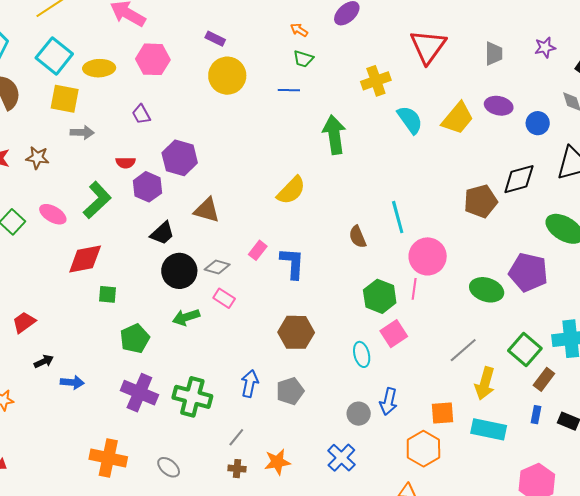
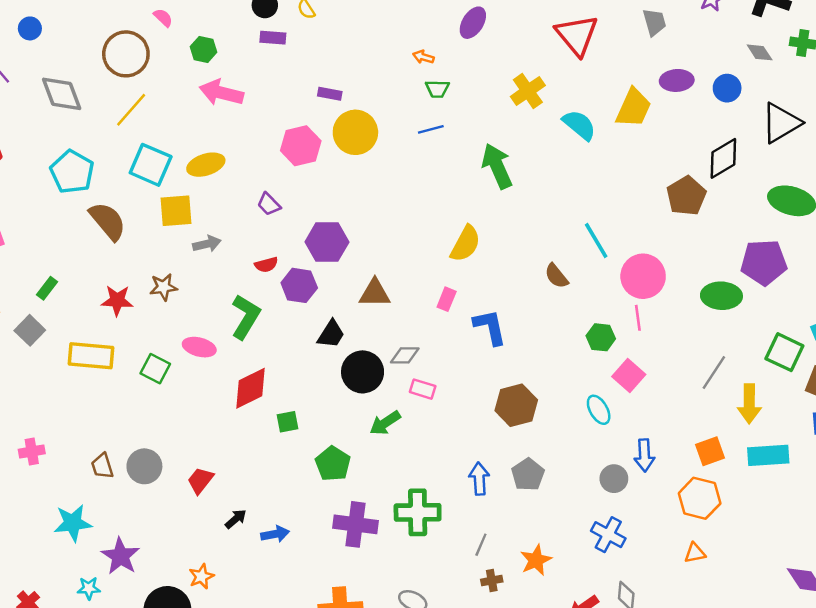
pink hexagon: (153, 59) -> (301, 146), moved
pink rectangle: (258, 250) -> (447, 299), moved
green hexagon: (380, 296) -> (601, 337), size x0.7

